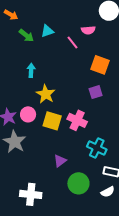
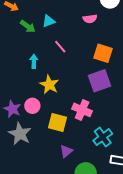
pink line: (73, 42) -> (60, 47), moved
purple square: (96, 92) -> (100, 81), size x1.6
yellow square: (52, 121) -> (58, 122), moved
cyan cross: (97, 148) -> (103, 137), turned 30

